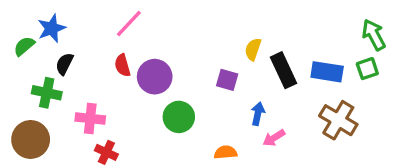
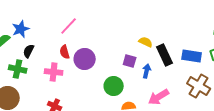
yellow semicircle: (253, 49) -> (146, 42), turned 96
blue arrow: (258, 114) -> (147, 71), moved
green circle: (179, 117) -> (114, 86), moved
pink cross: (90, 119) -> (54, 72), moved
pink arrow: (274, 138) -> (159, 97), size x1.5

